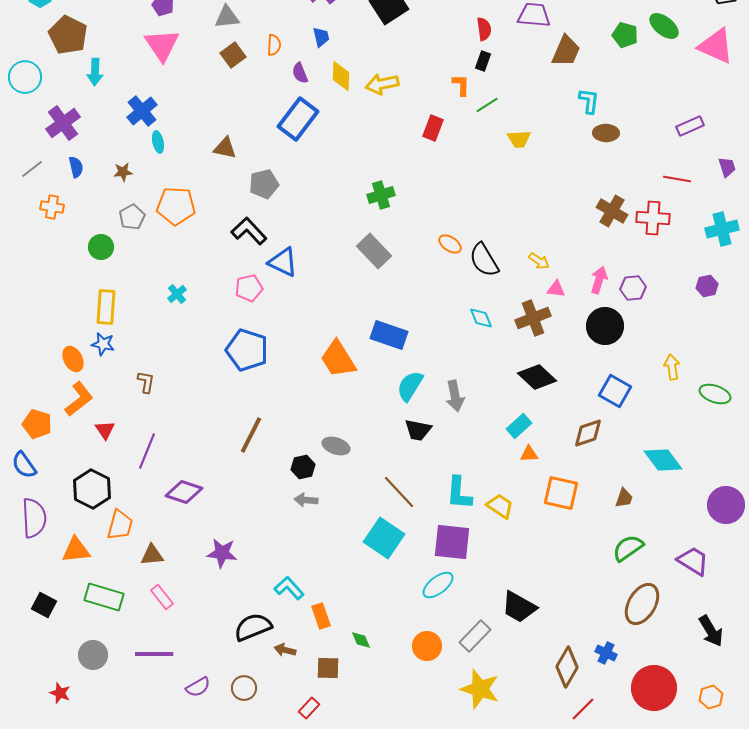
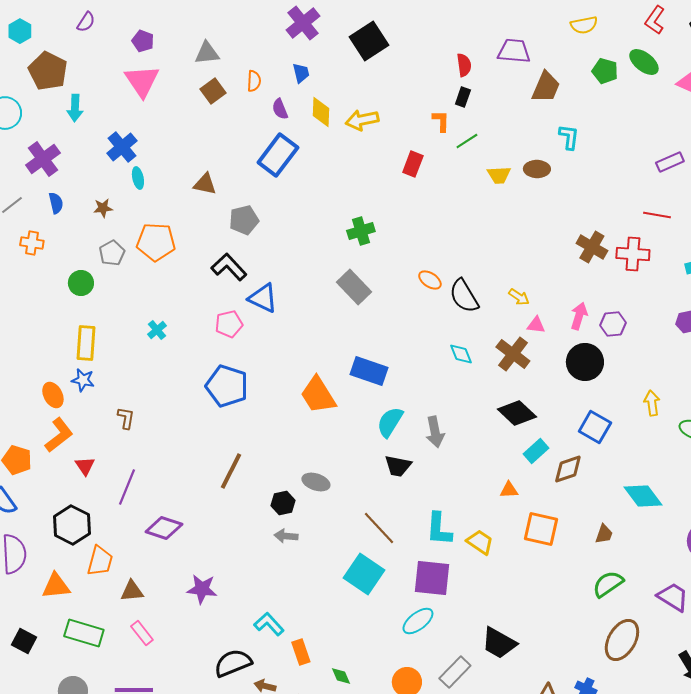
brown ellipse: (606, 133) -> (537, 169), moved
brown cross: (533, 318) -> (513, 354), turned -32
cyan rectangle: (519, 426) -> (536, 451), moved

